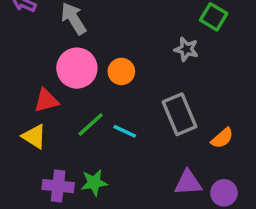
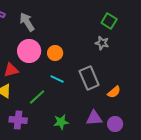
gray star: (186, 49) -> (102, 43), moved
green line: (91, 124) -> (37, 97), moved
cyan line: (125, 131) -> (57, 79), moved
green star: (94, 183) -> (61, 122), moved

